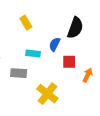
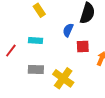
cyan rectangle: (33, 54) -> (36, 40), moved
gray rectangle: (19, 73) -> (36, 70), moved

